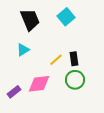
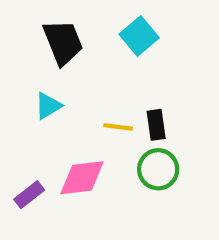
yellow line: (56, 60) -> (118, 127), turned 48

